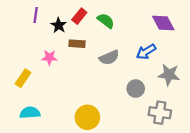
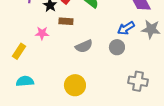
gray semicircle: (109, 57) -> (84, 46), moved
gray star: (169, 75) -> (151, 29), moved
gray circle: (136, 89) -> (117, 47), moved

